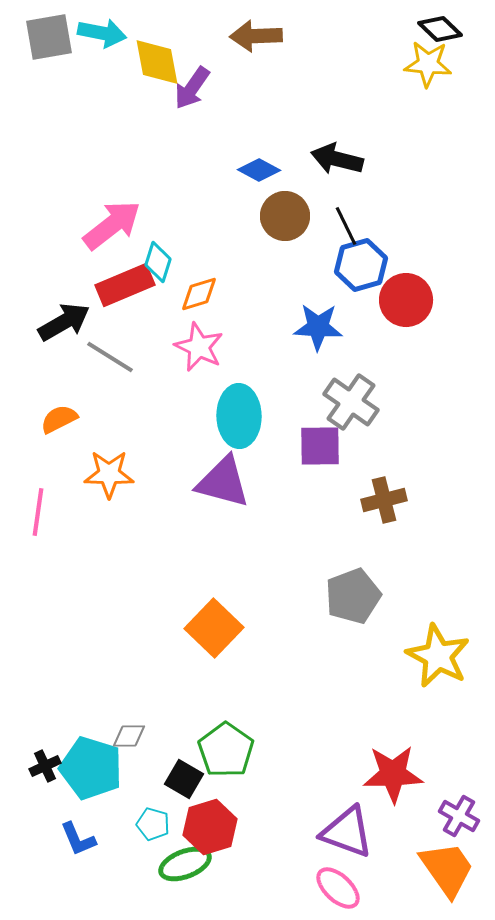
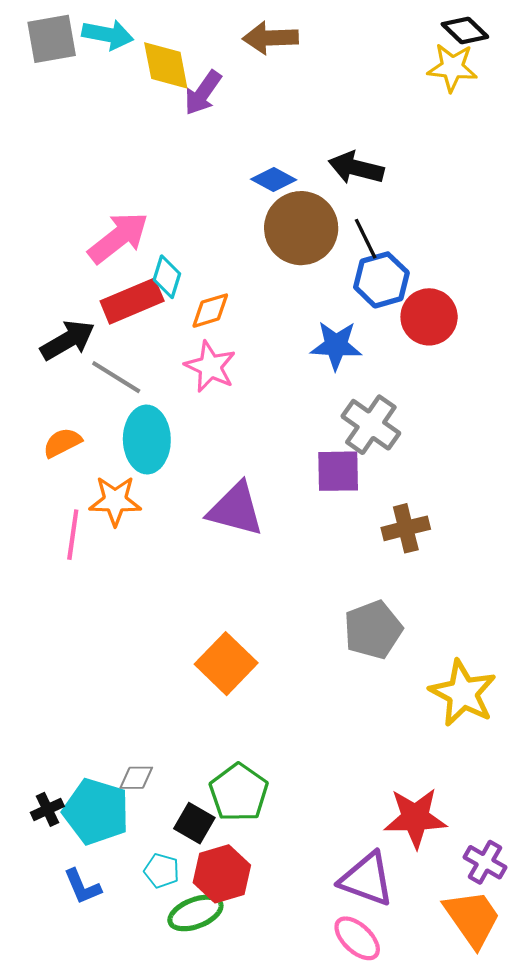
brown circle: (285, 216) -> (301, 228), size x1.4
cyan ellipse: (239, 416) -> (147, 439), moved
pink line: (38, 512) -> (73, 535), moved

